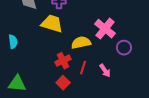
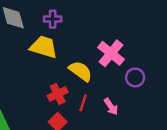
yellow semicircle: (81, 43) -> (81, 71), turned 48

